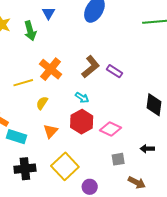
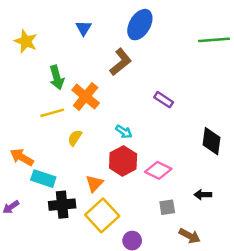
green arrow: (30, 31) -> (57, 77), moved
brown L-shape: (91, 67) -> (121, 62), moved
orange triangle: (51, 131) -> (94, 183), moved
black cross: (25, 169) -> (62, 205), moved

